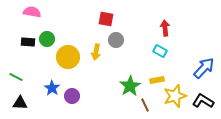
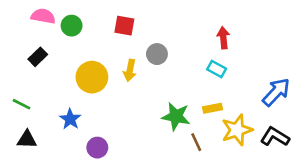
red square: (106, 19) -> (124, 26), moved
green circle: (47, 39) -> (72, 26), moved
black rectangle: (28, 42) -> (38, 57), turned -48
green star: (130, 86) -> (176, 116), turned -30
purple circle: (72, 96) -> (97, 148), moved

